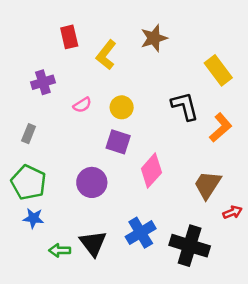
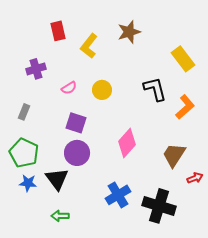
purple square: (118, 142) -> (76, 123), moved
black triangle: (93, 243) -> (57, 179), moved
green arrow: (60, 250) -> (60, 216), moved

